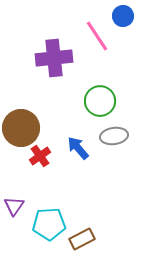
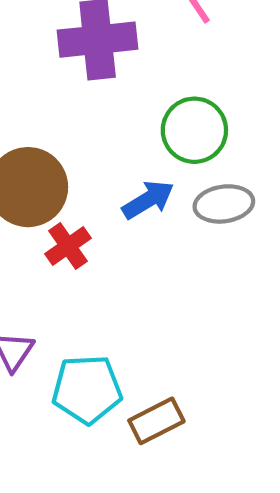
blue arrow: (78, 148) -> (148, 200), moved, turned 100

